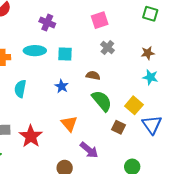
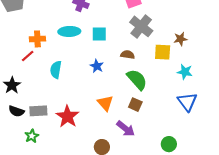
gray cross: (107, 47) -> (141, 26), size x1.6
brown star: (148, 53) -> (180, 39), moved
cyan star: (150, 77) -> (185, 72), moved
yellow square: (134, 105) -> (163, 52), moved, turned -36
brown square: (119, 127) -> (135, 105), moved

